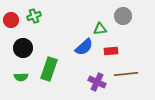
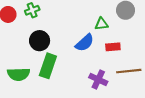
black circle: (23, 48) -> (40, 41), moved
green semicircle: (21, 77) -> (19, 74), size x1.5

